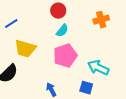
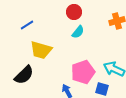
pink pentagon: (65, 56) -> (83, 72), moved

